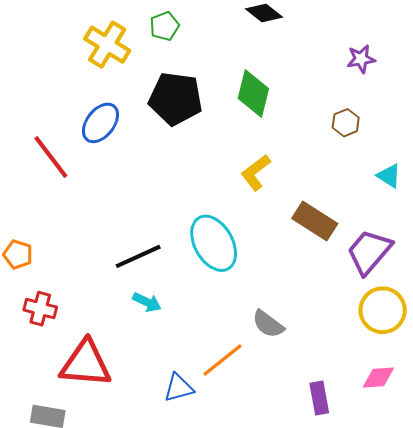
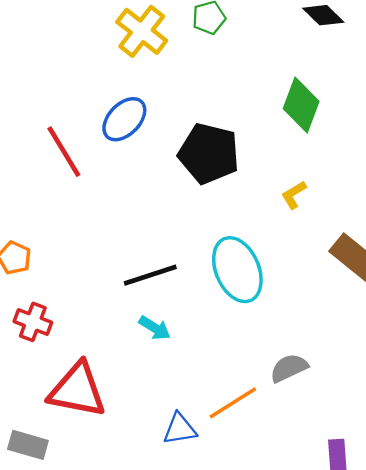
black pentagon: (176, 99) -> (209, 154), moved
yellow L-shape: (256, 172) -> (294, 195), size x0.7
gray semicircle: (268, 324) -> (289, 368), turned 112

